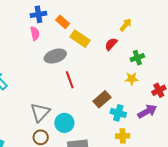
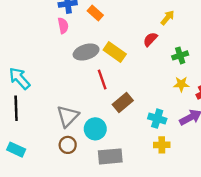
yellow rectangle: (80, 39) -> (115, 52), moved
yellow star: (132, 79) -> (181, 84), moved
brown rectangle: (102, 99) -> (123, 102), moved

